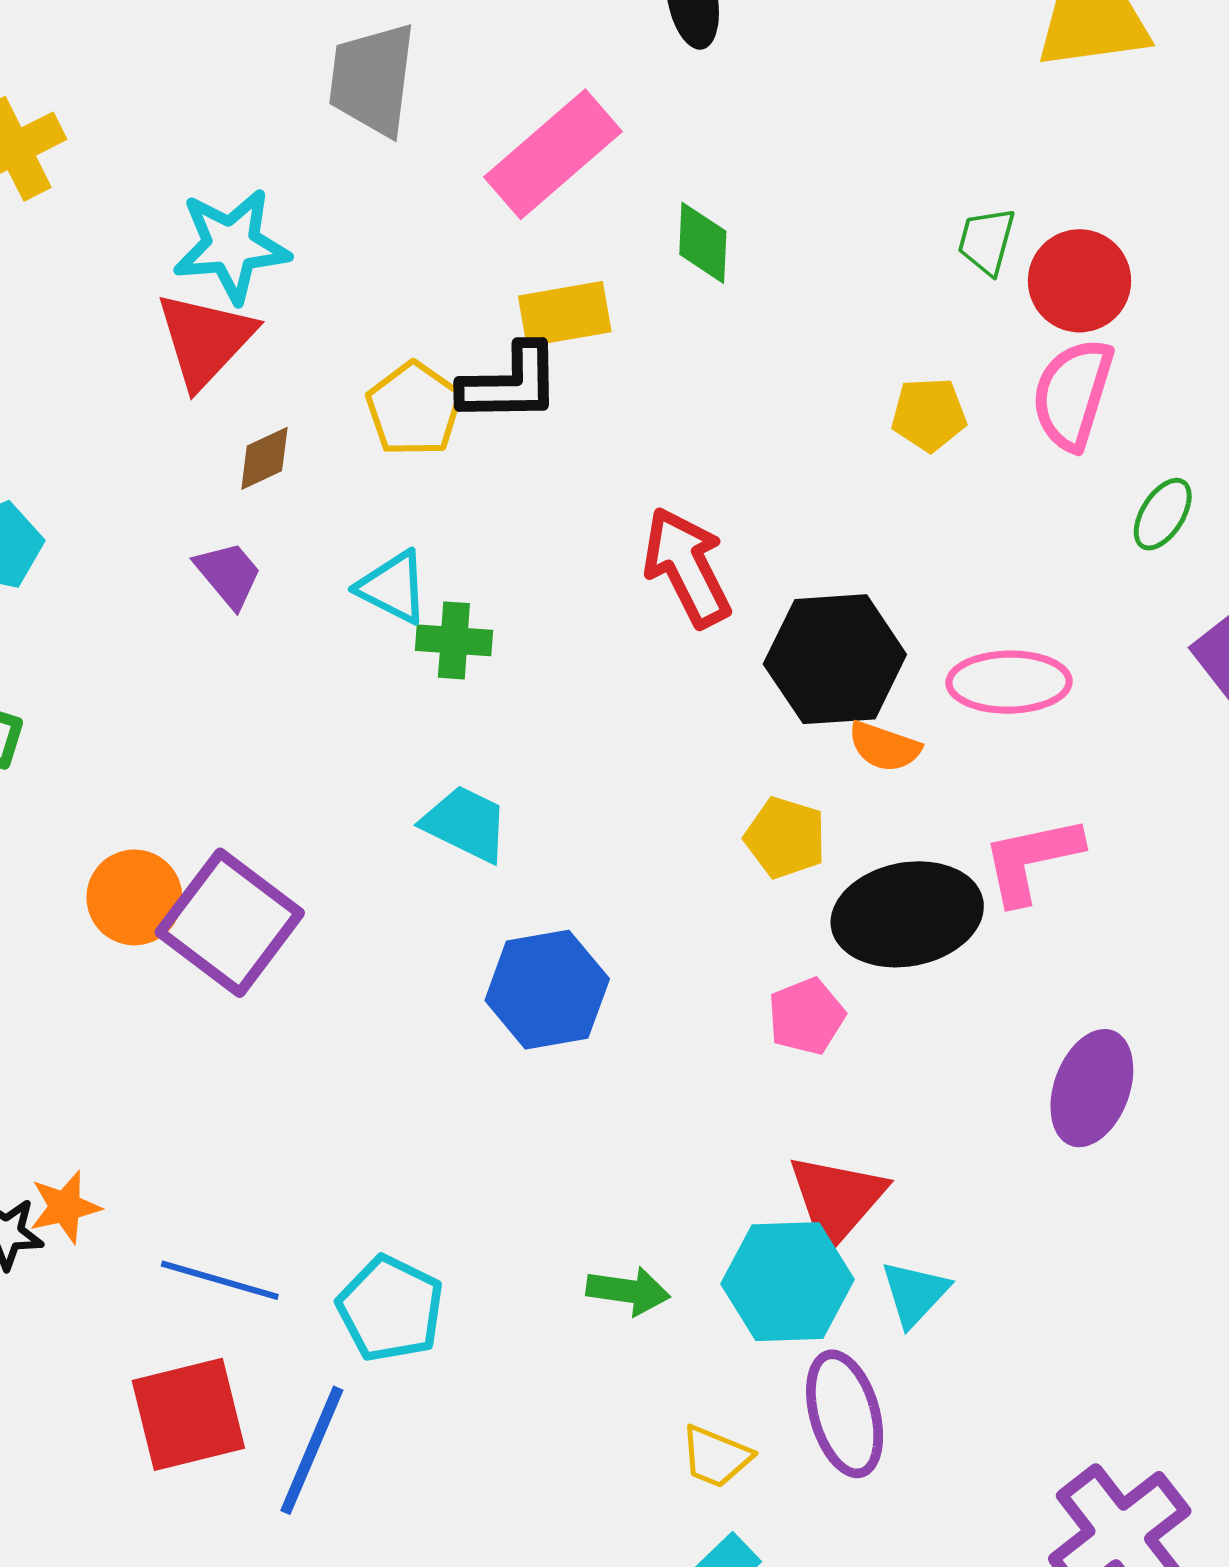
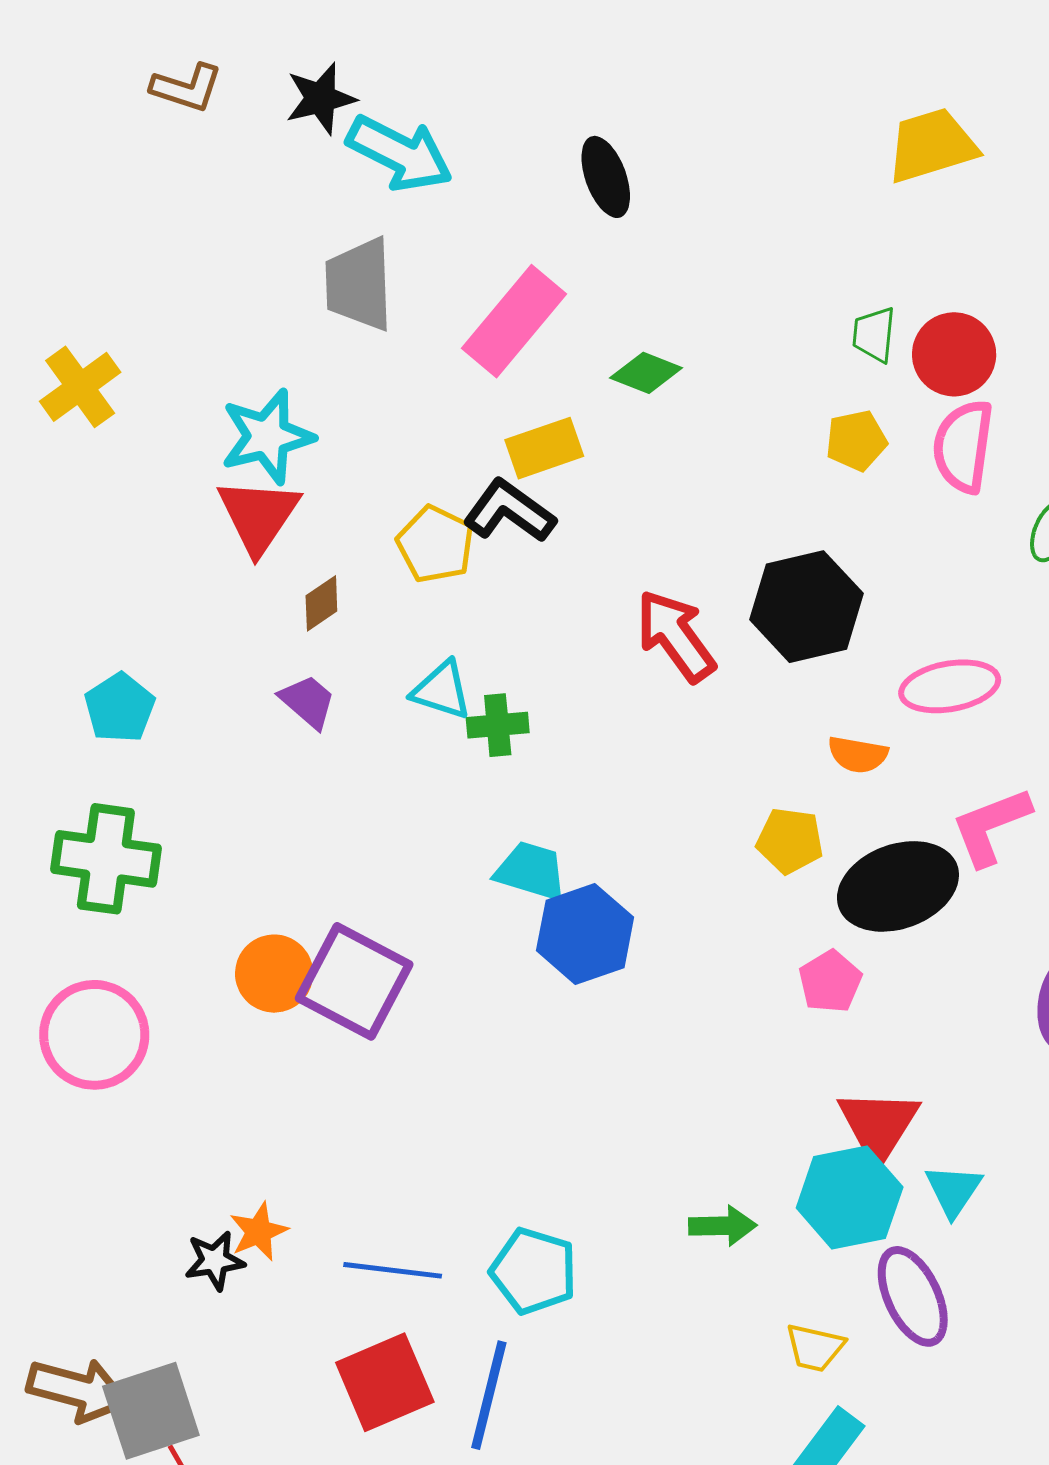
green diamond: (703, 243) -> (646, 373), turned -62
black L-shape: (510, 383) -> (509, 511), turned -134
yellow pentagon: (929, 415) -> (856, 441), moved
black hexagon: (835, 659) -> (807, 607), moved
blue hexagon: (547, 990) -> (585, 934), moved

